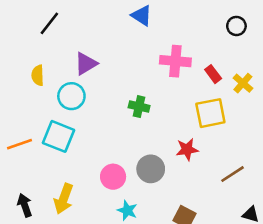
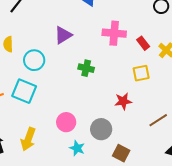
purple triangle: (86, 64) -> (63, 35), moved
yellow square: (210, 113) -> (141, 73), size x0.7
gray circle: (151, 169) -> (101, 129), moved

